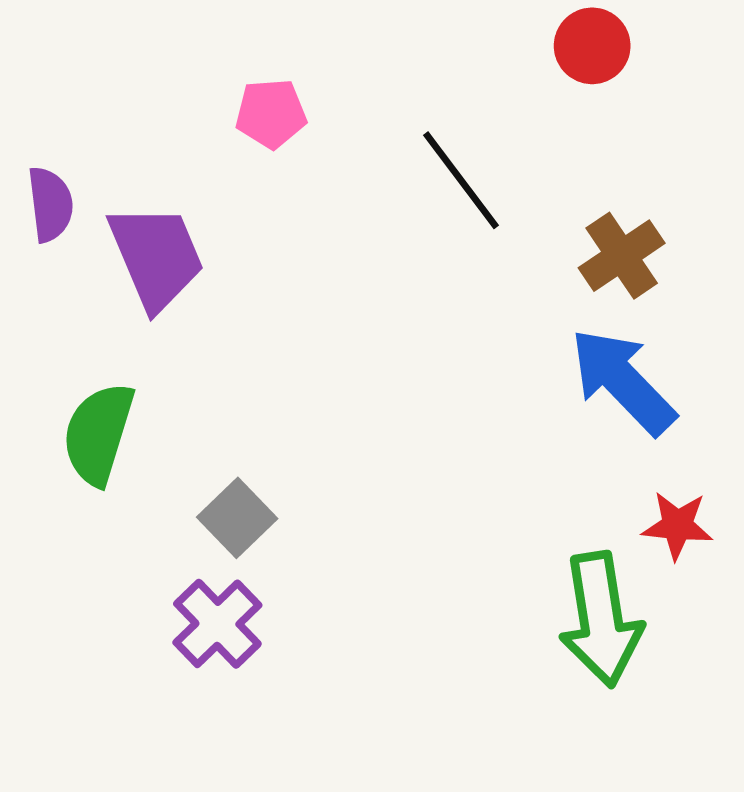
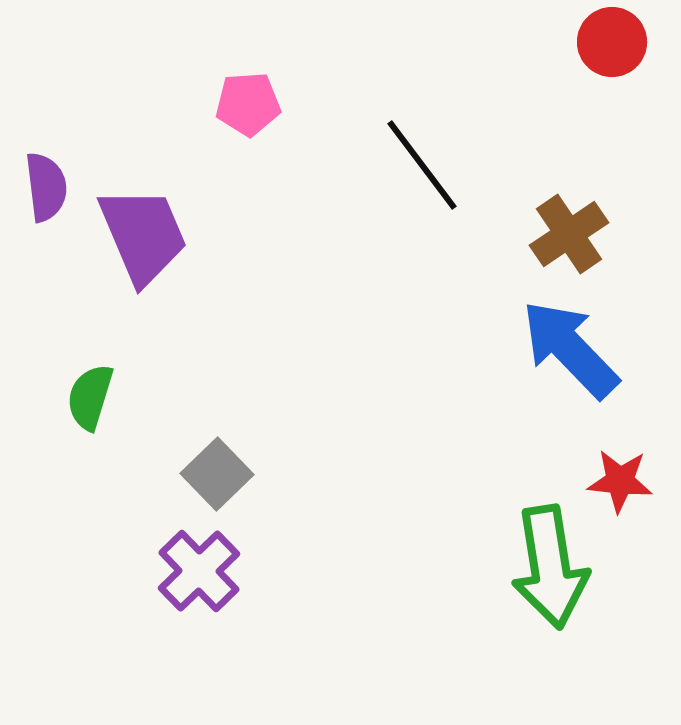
red circle: (592, 46) -> (612, 42), moved
green semicircle: (98, 434) -> (90, 397), size x0.7

